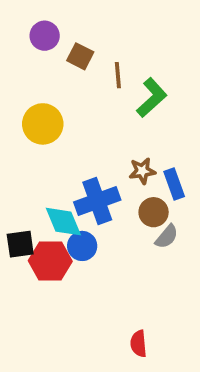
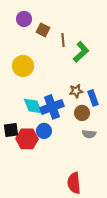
cyan diamond: (63, 222) -> (33, 106), moved
gray semicircle: (167, 237) -> (89, 134), moved, turned 56
red semicircle: (138, 344) -> (74, 183), size x1.5

